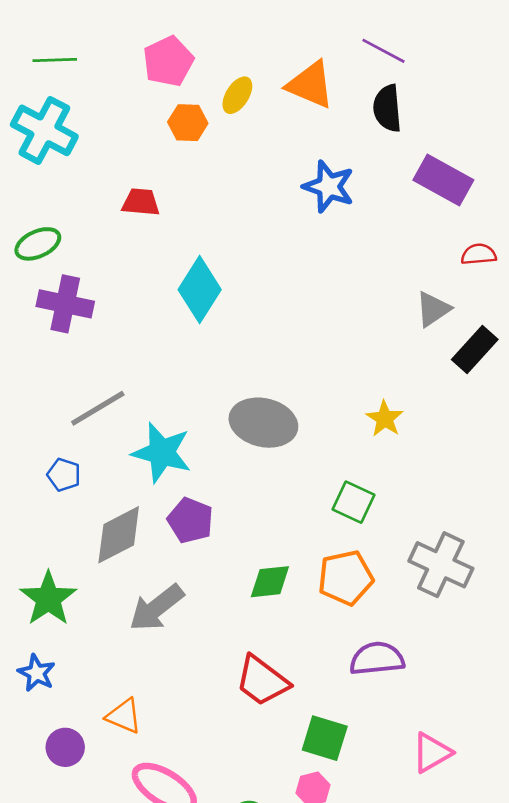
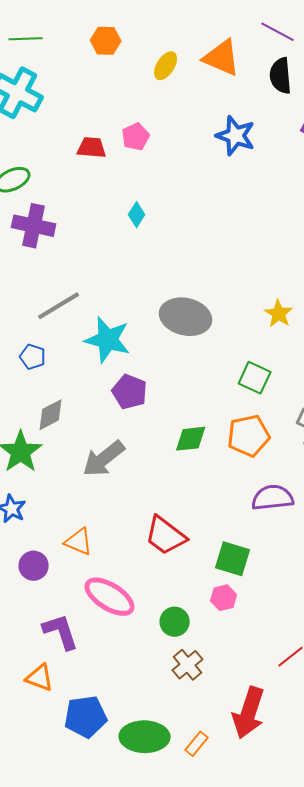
pink pentagon: (168, 61) -> (136, 137), moved, size x0.7
orange hexagon: (188, 123) -> (106, 41), moved
cyan diamond: (200, 290) -> (137, 215), size x0.5
gray diamond: (119, 535) -> (51, 415), moved, size x0.7
red trapezoid: (262, 681) -> (166, 536), moved

